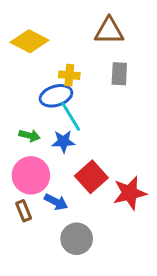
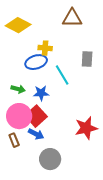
gray rectangle: (119, 74) -> (87, 59), moved
cyan line: (71, 116) -> (62, 75), moved
red square: (91, 177) -> (36, 116), moved

